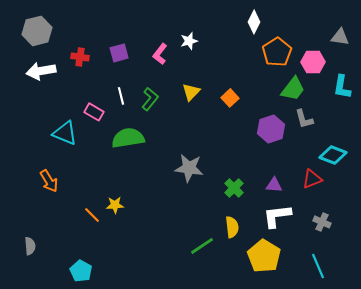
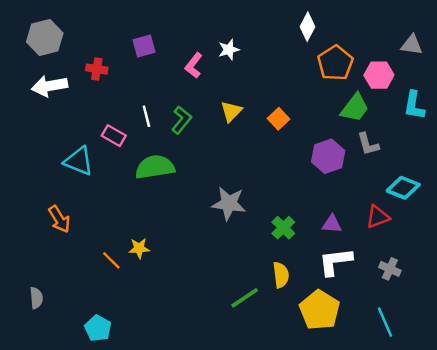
purple square: (119, 53) -> (144, 46), moved

